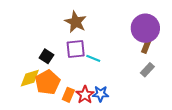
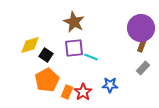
yellow diamond: (30, 78) -> (30, 45), moved
blue star: (101, 94) -> (110, 85), moved

